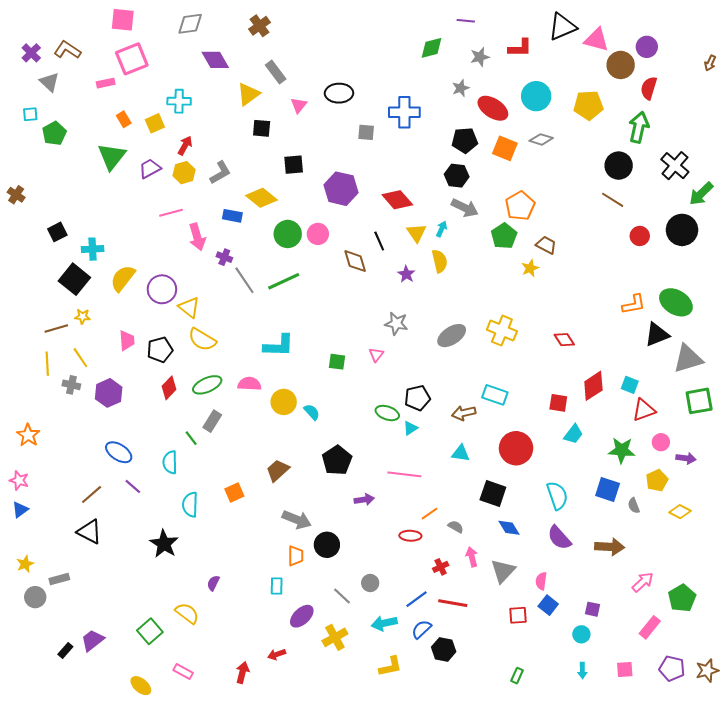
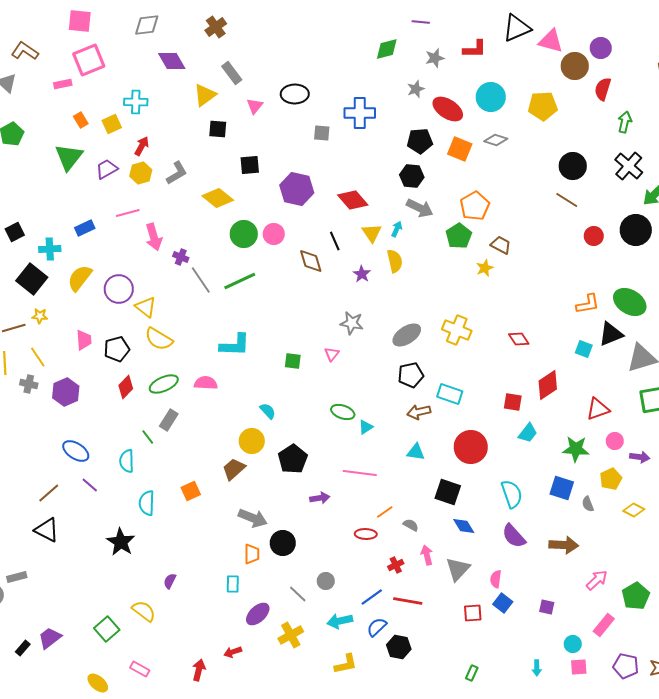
green arrow: (639, 127) -> (625, 122), moved, size x0.7
blue rectangle: (232, 216) -> (85, 228), moved, turned -36
cyan square: (630, 385) -> (584, 349), moved
black pentagon: (417, 398) -> (411, 375), moved
yellow circle: (284, 402) -> (252, 441), moved
cyan circle: (581, 634) -> (573, 644), moved

